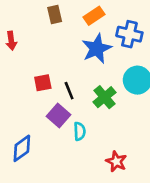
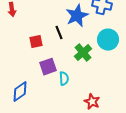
black line: (69, 91) -> (59, 33), moved
purple square: (59, 116) -> (48, 67), turned 30

